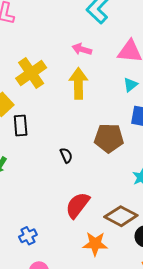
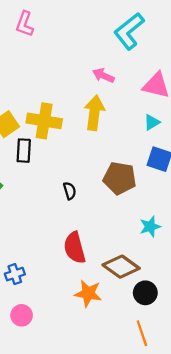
yellow cross: (31, 73) -> (44, 121), moved, turned 36
red semicircle: (78, 205) -> (75, 248), turned -60

